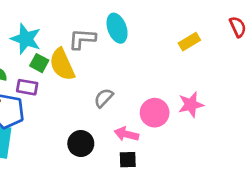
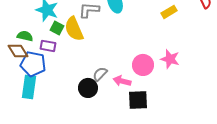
gray semicircle: (104, 98) -> (100, 74), moved
pink star: (191, 105) -> (170, 59), turned 30
black square: (128, 160) -> (138, 100), moved, size x1.5

